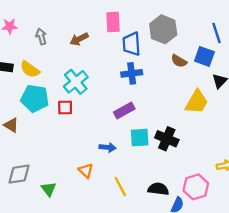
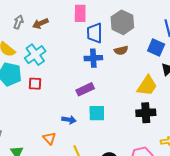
gray arrow: (41, 36) -> (18, 22), turned 32
brown arrow: (79, 39) -> (40, 23), moved
brown semicircle: (179, 61) -> (121, 50), moved, turned -48
cyan cross: (76, 82) -> (35, 55), moved
black cross: (167, 139) -> (146, 113), moved, turned -30

